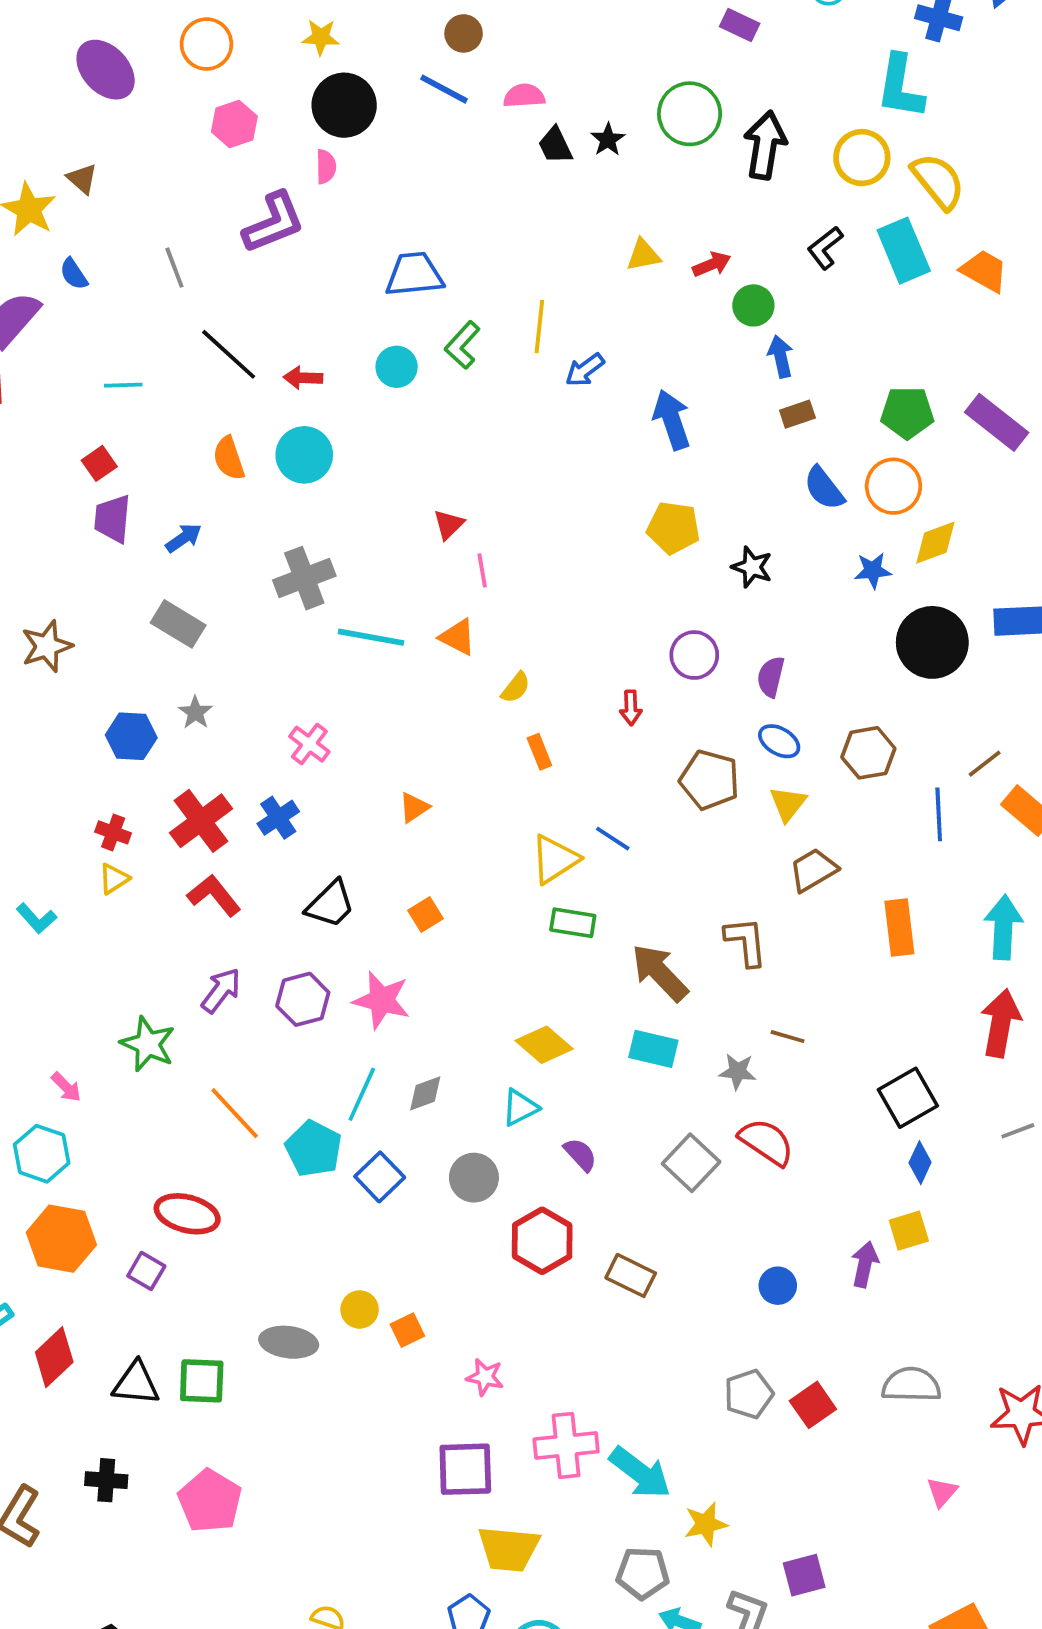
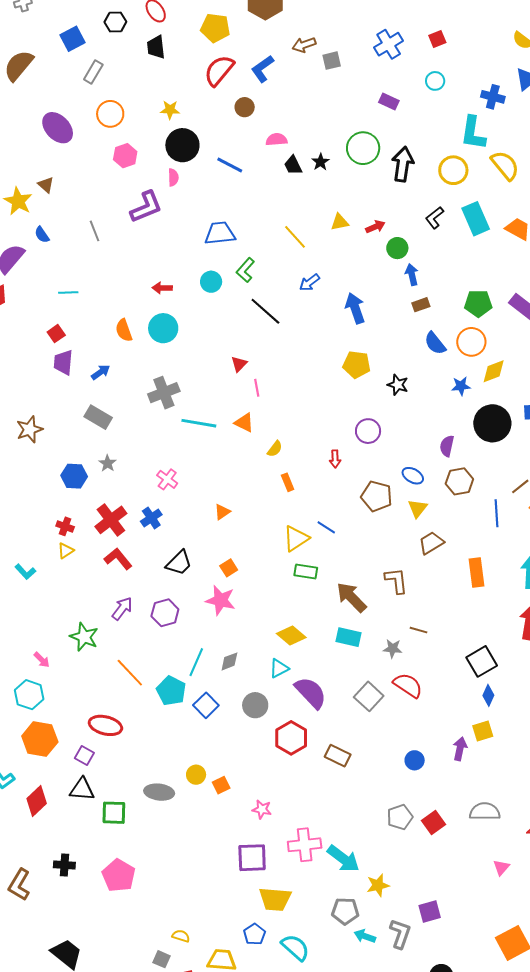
blue line: (444, 89) -> (230, 165), moved
yellow semicircle: (938, 181) -> (505, 165), moved
yellow line: (539, 326) -> (295, 237), moved, turned -48
black line: (229, 354) -> (265, 311), moved
purple semicircle: (771, 677) -> (447, 446), moved
pink star: (382, 1000) -> (220, 600), moved
purple semicircle: (580, 1155) -> (311, 693), size x1.8
black triangle: (136, 1383) -> (82, 789), moved

